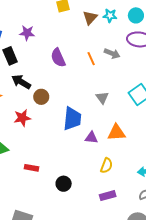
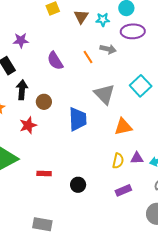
cyan star: (110, 16) -> (103, 20), moved
black arrow: (21, 82) -> (22, 90), turned 72
gray triangle: (102, 98) -> (104, 94), size x1.6
purple triangle: (91, 138) -> (137, 158), moved

